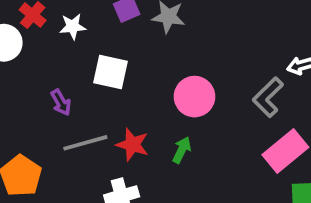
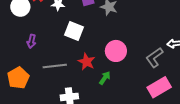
purple arrow: (61, 102) -> (31, 41), moved, turned 32
red star: (133, 145) -> (86, 62), moved

